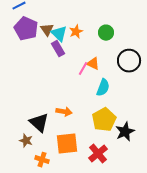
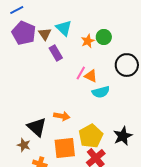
orange star: (76, 32) -> (88, 41), moved
cyan triangle: (59, 34) -> (64, 28), moved
orange triangle: (93, 64) -> (91, 76), moved
cyan semicircle: (103, 88) -> (101, 92), turned 54
yellow pentagon: (104, 120) -> (91, 136), moved

